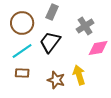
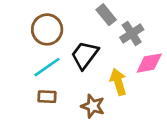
gray rectangle: (52, 12) -> (106, 15), moved, turned -63
yellow arrow: (79, 75) -> (118, 82), moved

